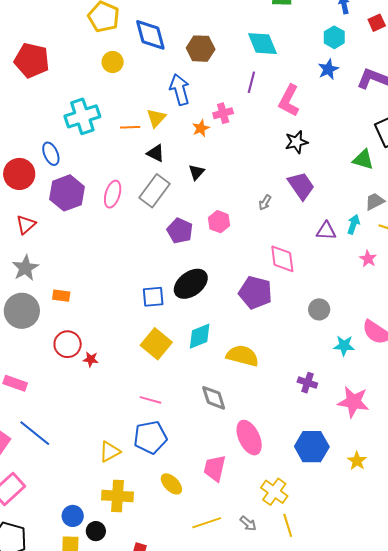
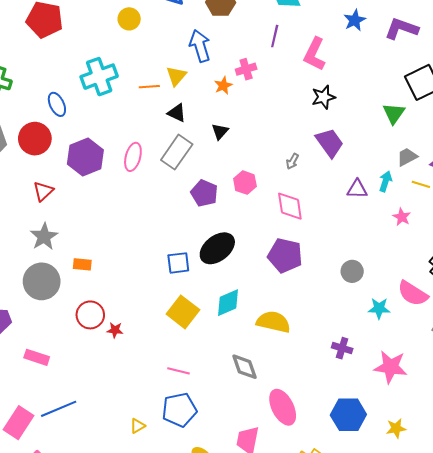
blue ellipse: (51, 154) -> (57, 104), moved
green triangle: (363, 160) -> (394, 113), turned 50
pink diamond: (282, 259) -> (290, 206), moved
blue line: (35, 433) -> (59, 409), turned -60
yellow triangle: (110, 452) -> (137, 426), size x0.7
yellow star: (357, 461) -> (396, 428), turned 30

